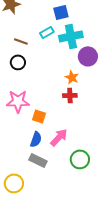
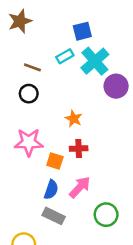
cyan cross: (71, 36) -> (95, 61), turned -30
orange star: (72, 77) -> (74, 119), moved
red cross: (70, 95) -> (79, 149), moved

